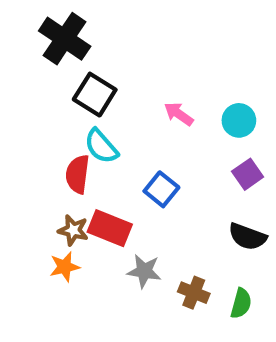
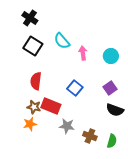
black cross: (65, 39) -> (30, 18), size x0.7
black square: (95, 95) -> (33, 46), moved
pink arrow: (179, 114) -> (83, 53), turned 48
cyan semicircle: (101, 146) -> (62, 41), moved
purple square: (248, 174) -> (110, 88), moved

